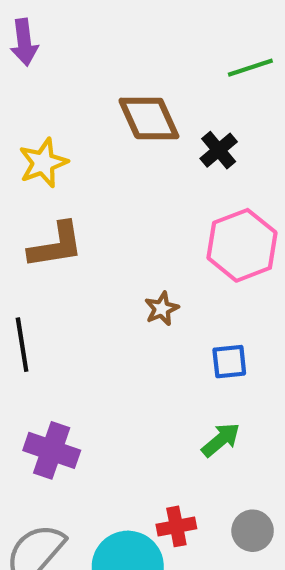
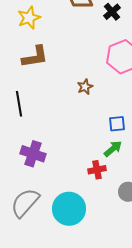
blue square: (229, 362) -> (117, 124), moved
red cross: (176, 526) -> (97, 170), moved

